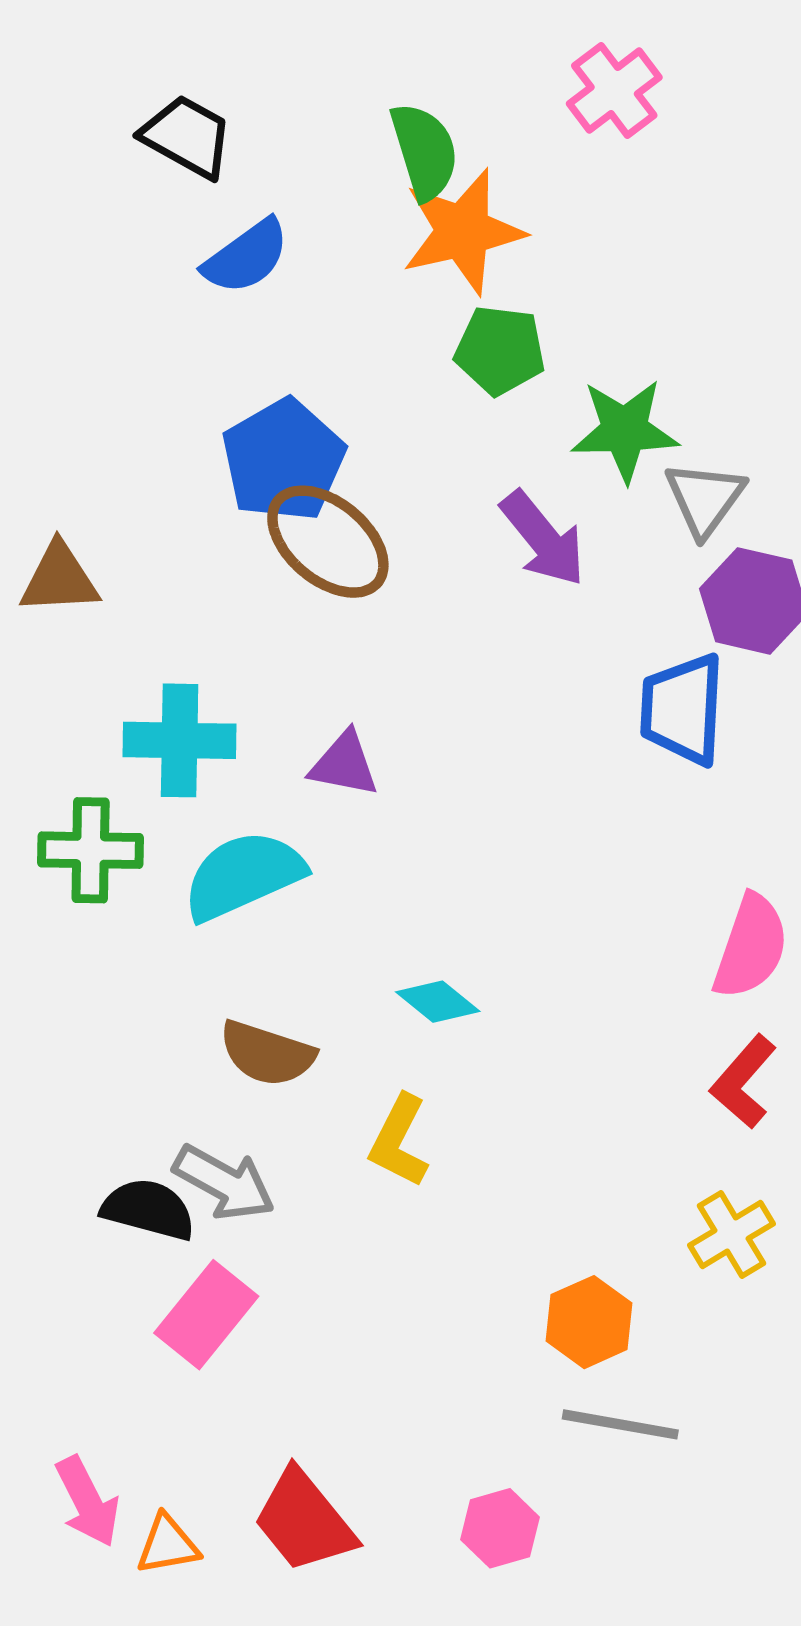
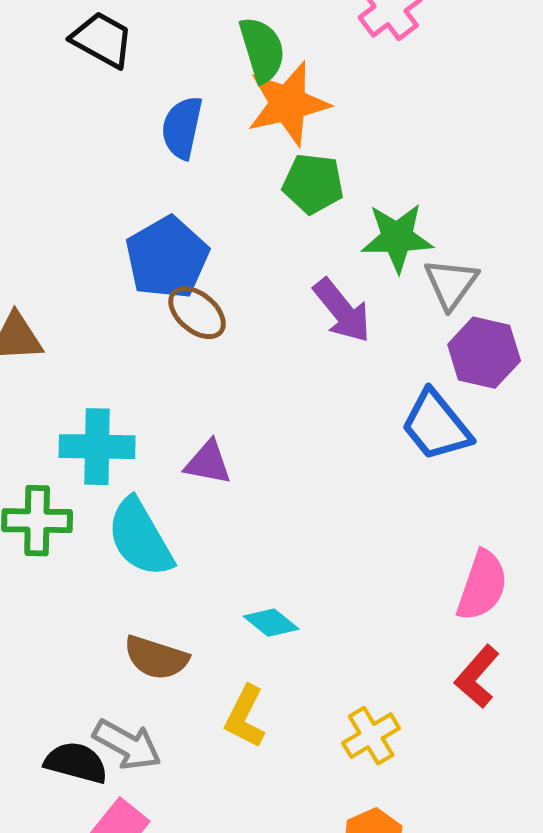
blue semicircle: (246, 257) -> (182, 128), moved, turned 138
brown ellipse: (328, 542) -> (197, 313), size x0.7
blue trapezoid: (683, 709) -> (436, 426), turned -42
cyan semicircle: (243, 875) -> (140, 538), turned -96
yellow cross: (732, 1235) -> (371, 736), moved

